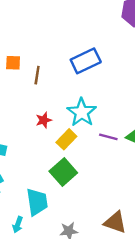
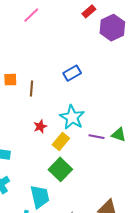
blue rectangle: (86, 61) -> (72, 73), size x0.7

